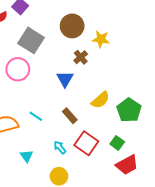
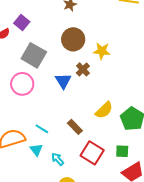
blue triangle: (65, 79) -> (63, 81), moved
green square: (117, 143) -> (122, 151), turned -32
cyan arrow: (60, 147) -> (58, 159), moved
cyan triangle: (27, 156) -> (36, 150), moved

